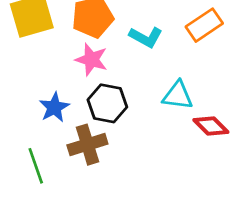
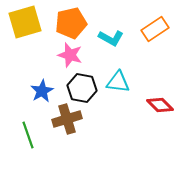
cyan triangle: (178, 95) -> (118, 82), moved

